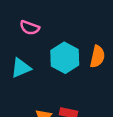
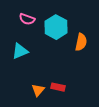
cyan hexagon: (65, 58) -> (56, 27), moved

